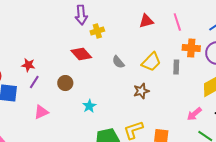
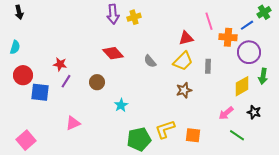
red triangle: (146, 21) -> (186, 38), moved
yellow cross: (97, 31) -> (134, 17), moved
orange cross: (191, 48) -> (228, 37), moved
brown star: (141, 91) -> (184, 90), moved
pink triangle: (41, 112) -> (73, 123), moved

